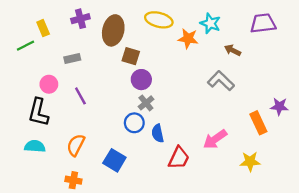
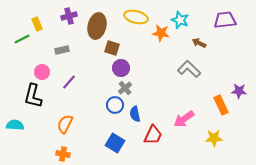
purple line: (80, 96) -> (69, 82), turned 70
cyan semicircle: (35, 146) -> (15, 125), moved
blue square: (114, 160) -> (115, 143), moved

